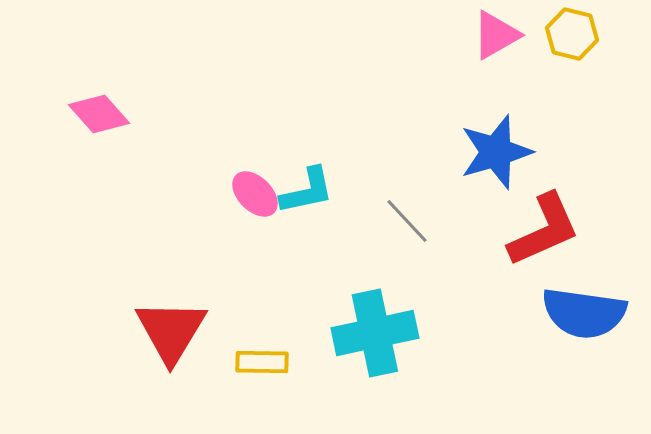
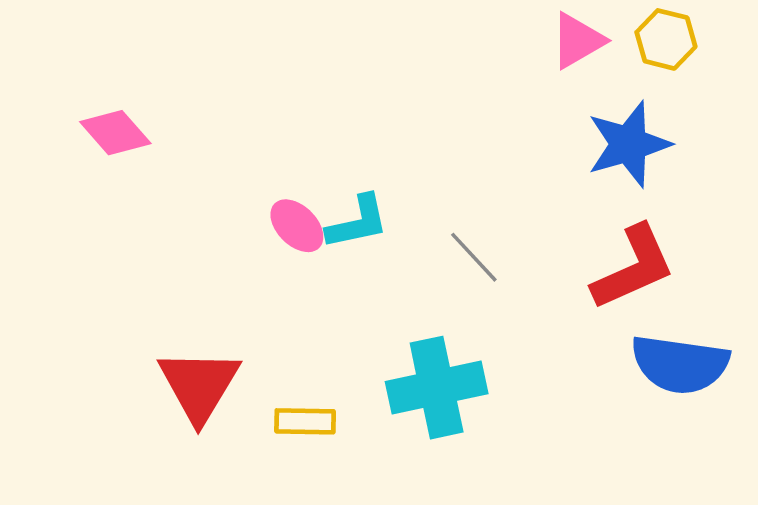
blue star: (496, 152) -> (629, 144), moved

